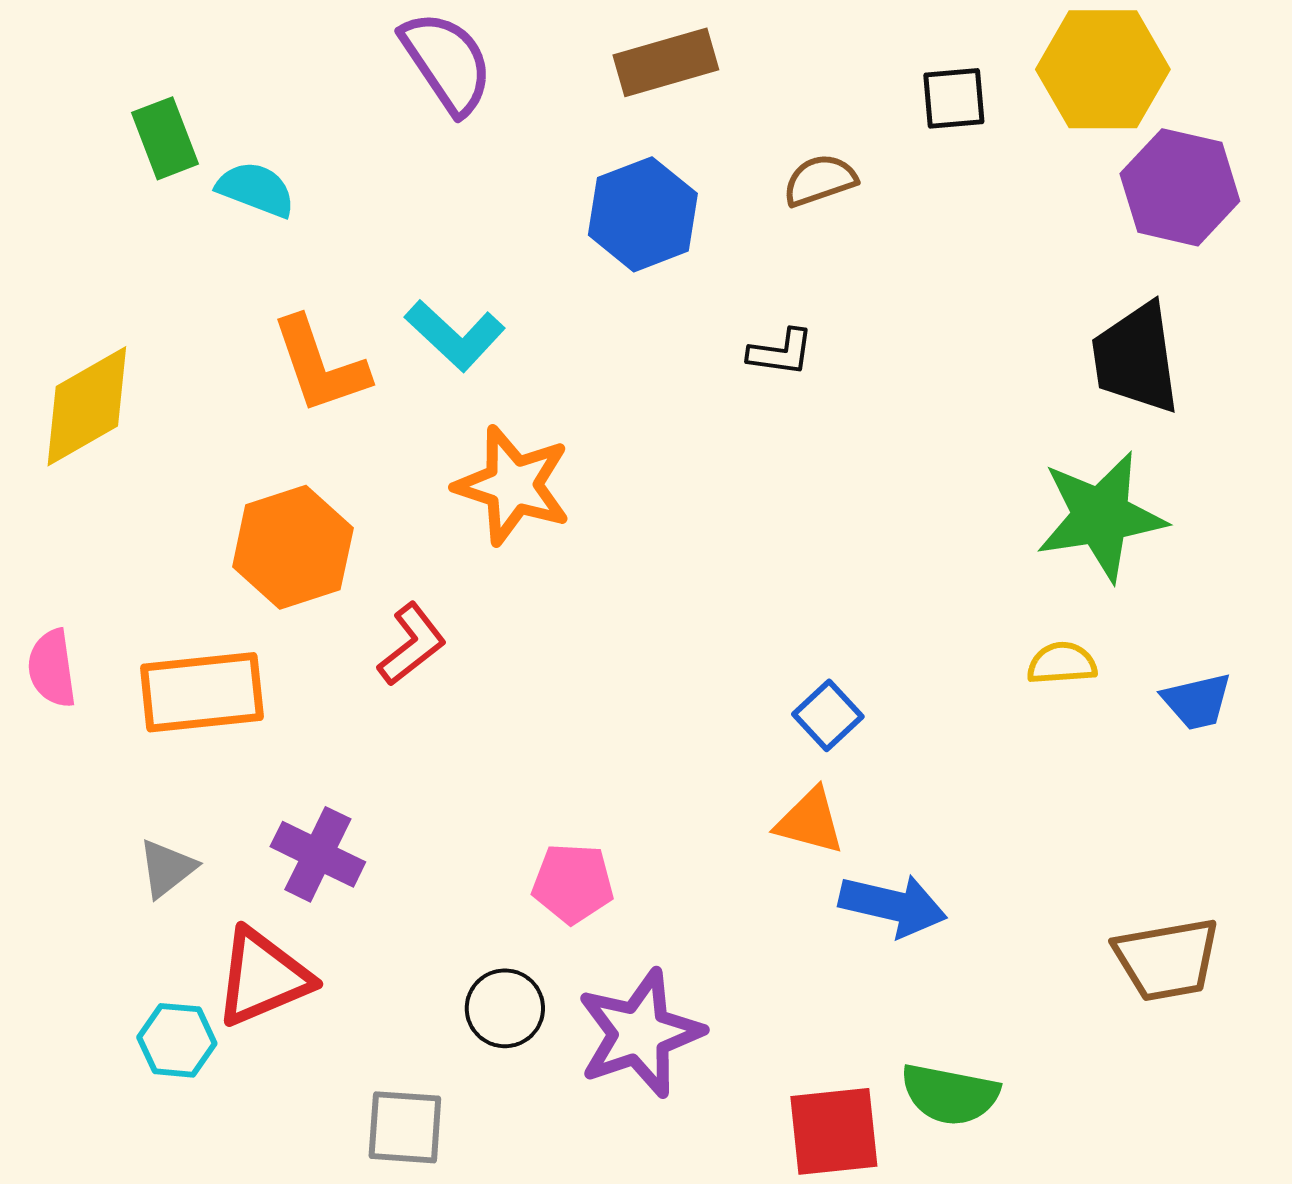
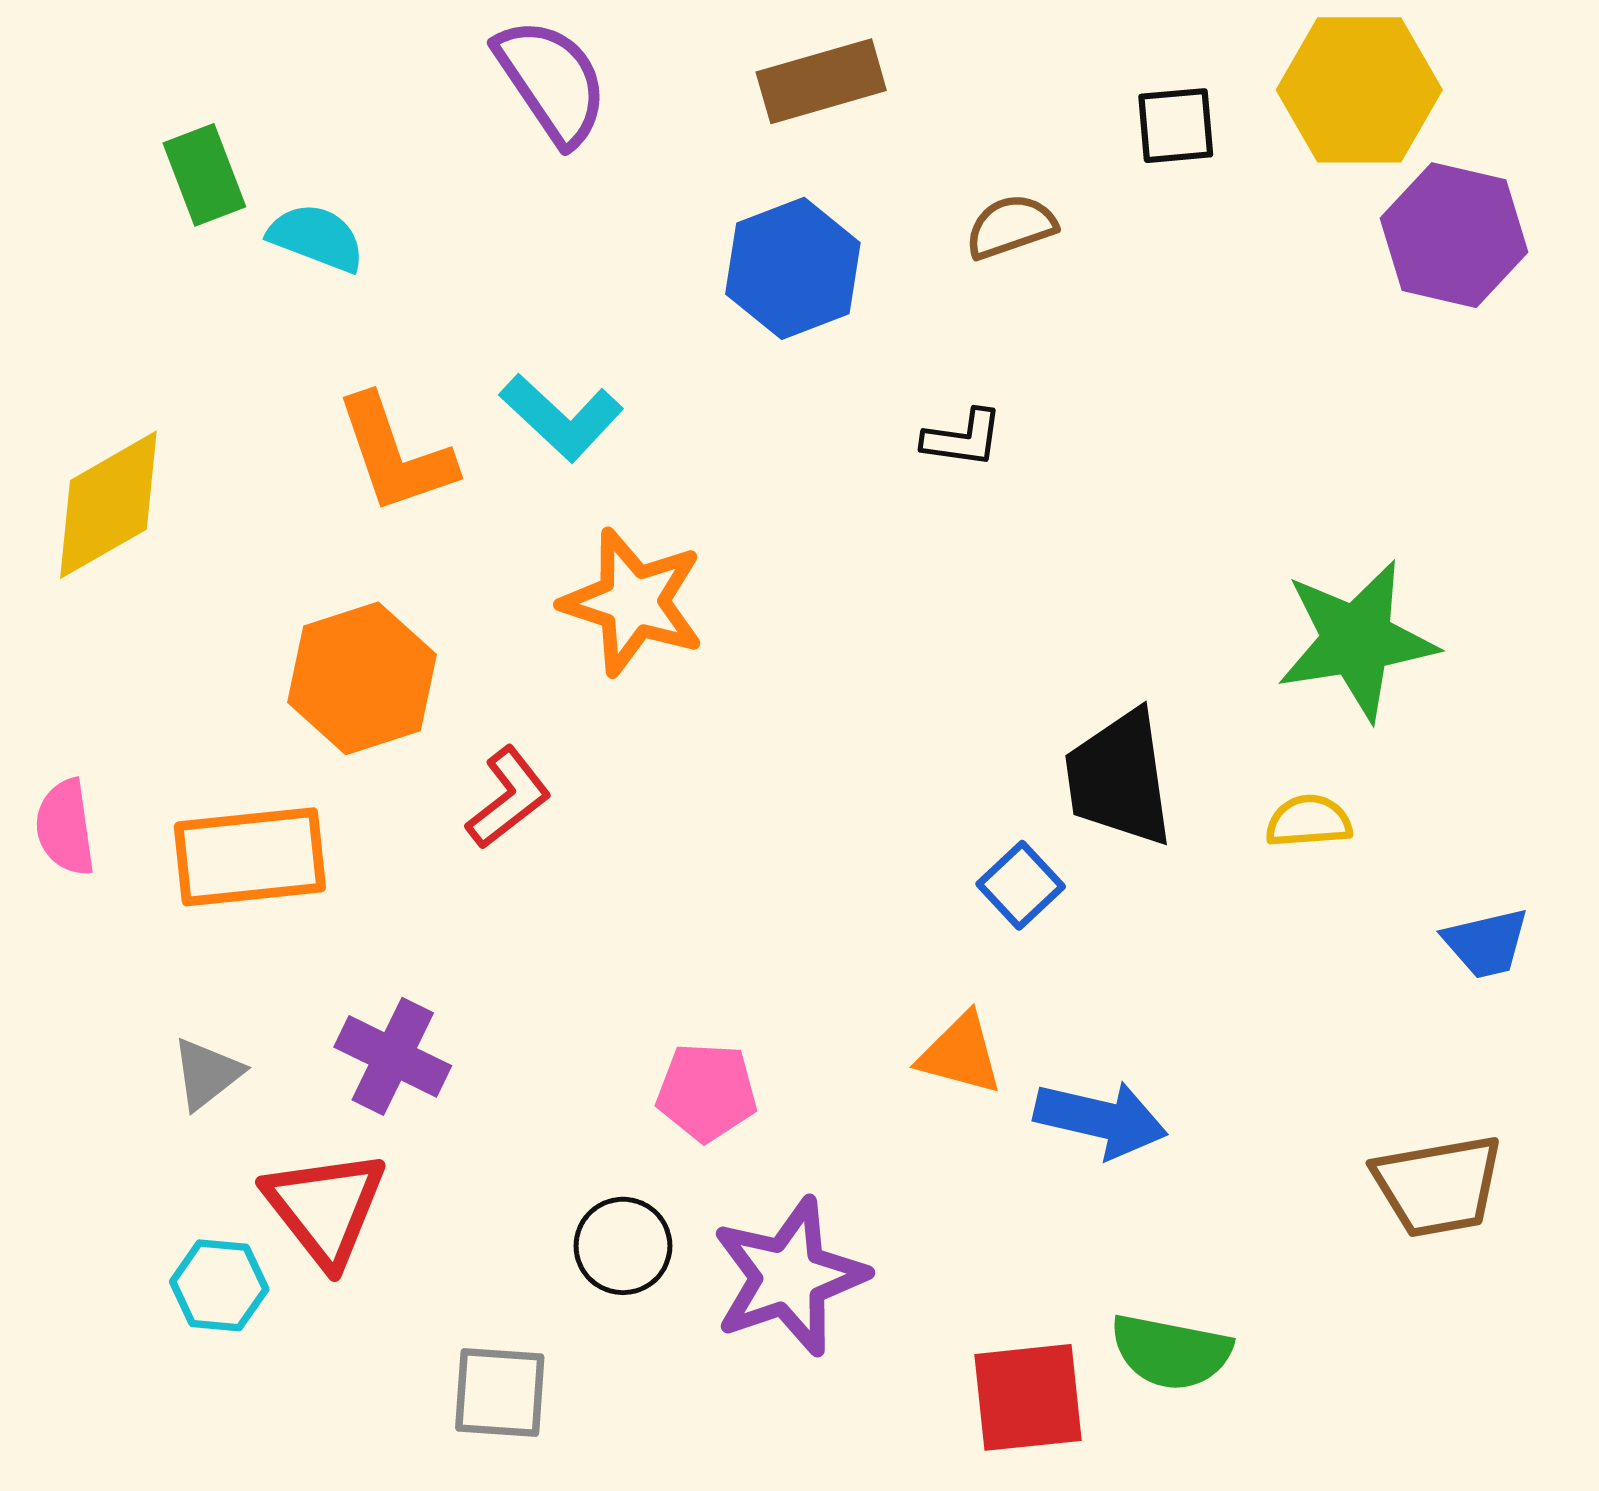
black trapezoid: (1136, 358) -> (1119, 778), moved
blue trapezoid: (1197, 701) -> (1486, 943), moved
orange triangle: (810, 821) -> (960, 1054), moved
red triangle: (263, 977) -> (325, 1208), turned -45

